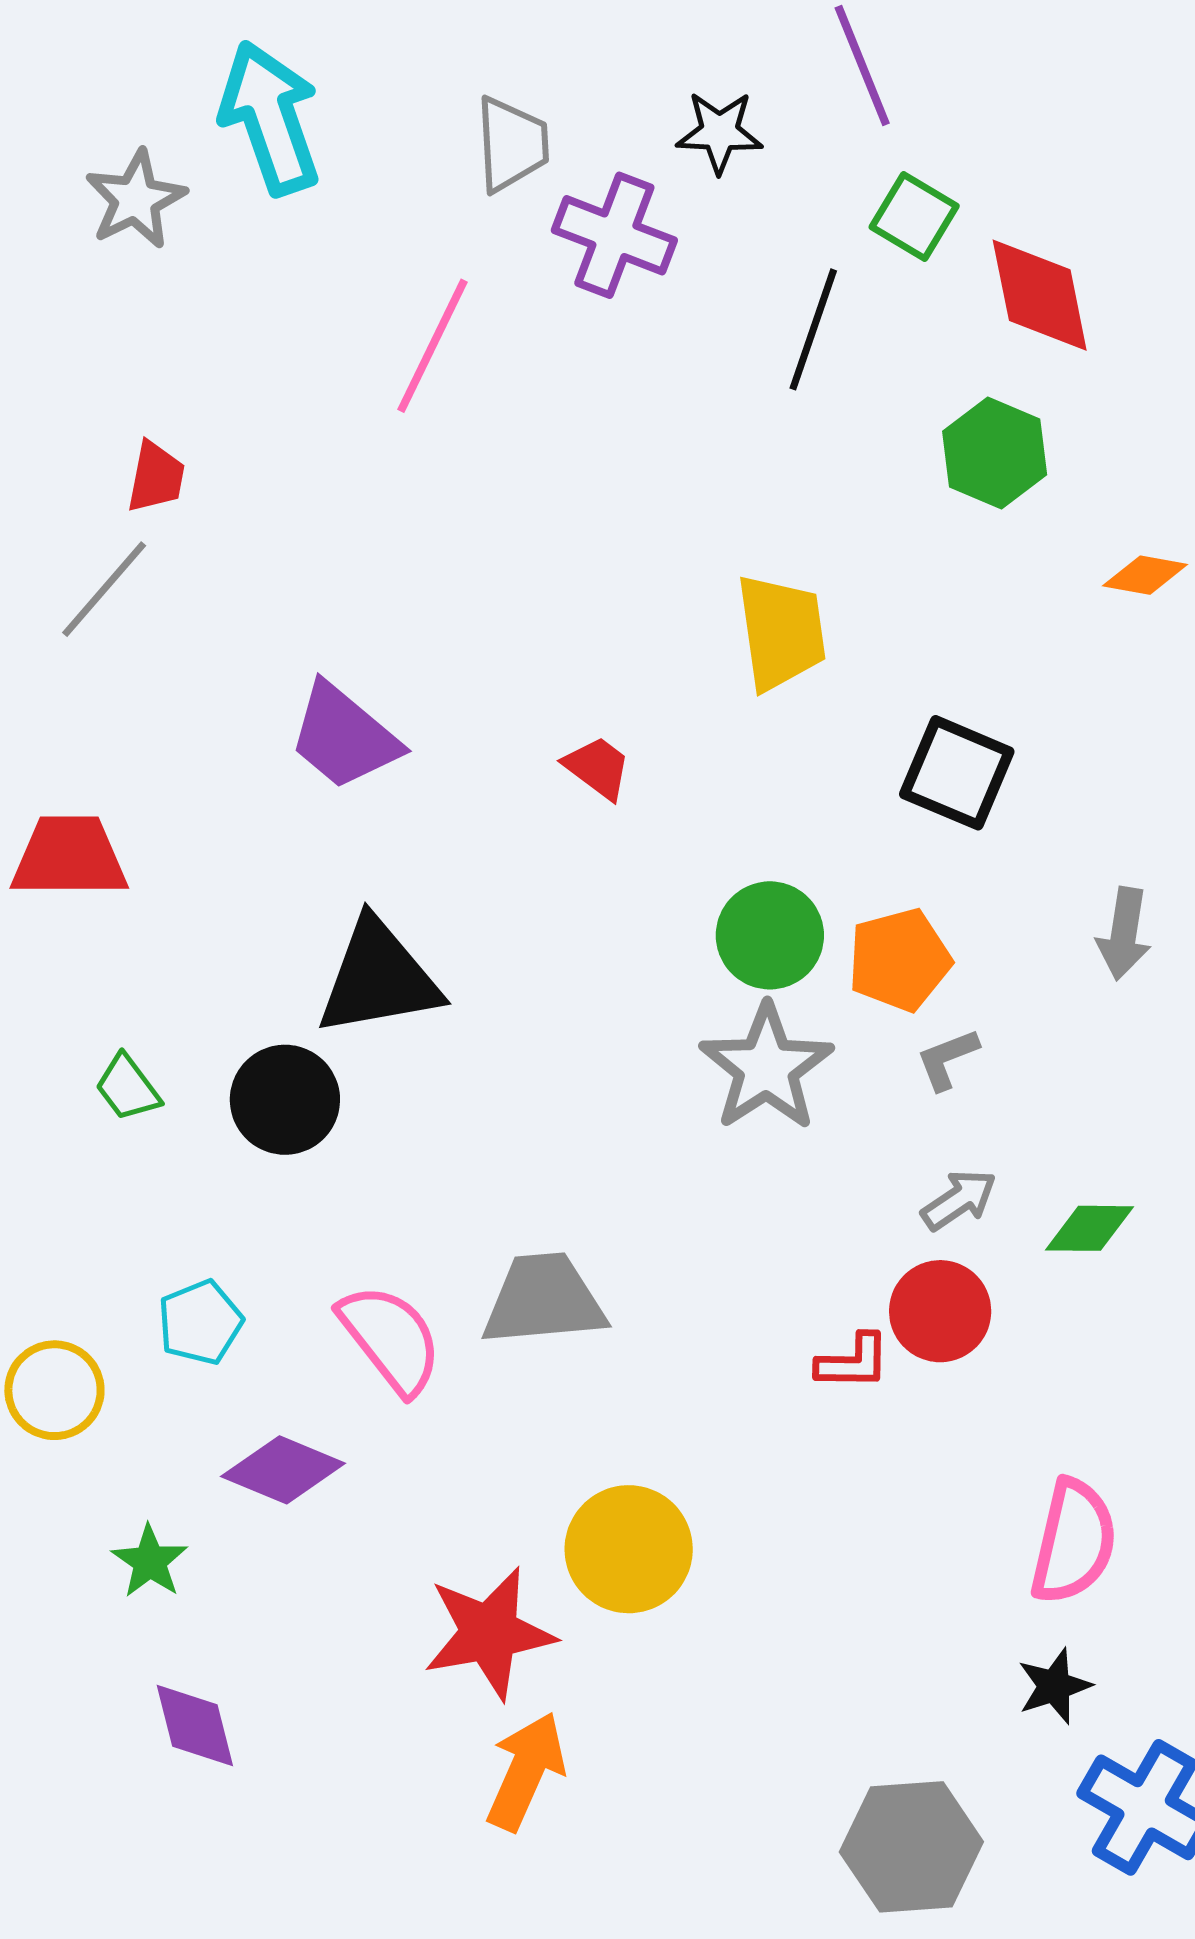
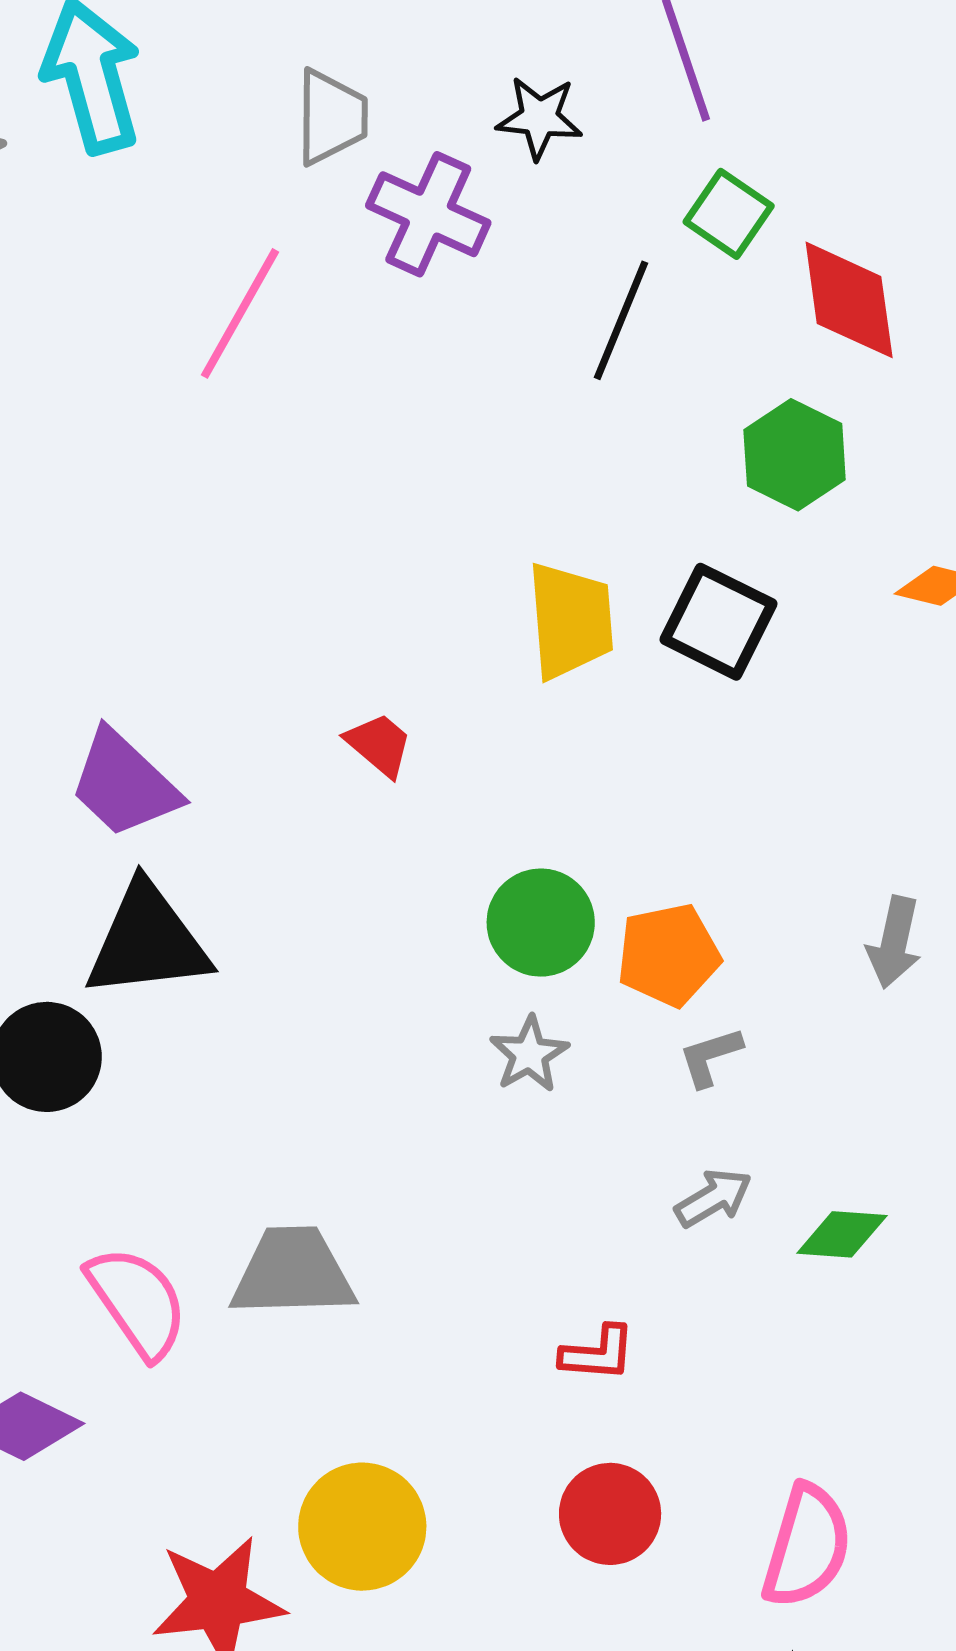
purple trapezoid: (344, 737) -> (124, 784), moved
black square: (957, 773) -> (718, 622), moved
gray star: (766, 1067) -> (529, 1054), size x0.6
red circle: (940, 1311) -> (610, 1514), moved

